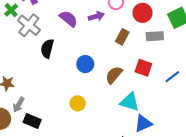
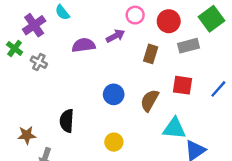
purple semicircle: (69, 19) -> (84, 45), turned -36
gray cross: (29, 25) -> (39, 62), size x0.6
black semicircle: (47, 49) -> (67, 121), moved

